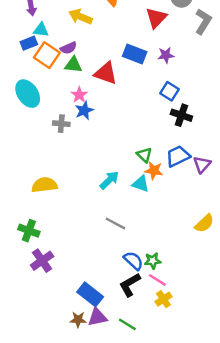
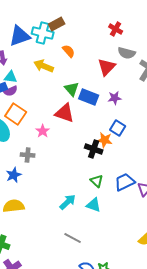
purple semicircle: (69, 48) -> (11, 91), moved
orange square: (47, 55) -> (16, 114), moved
green triangle: (73, 65) -> (72, 89), moved, turned 42
blue star: (84, 110) -> (14, 175), moved
black cross: (181, 115) -> (94, 149), moved
orange star: (154, 171) -> (105, 140), moved

